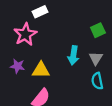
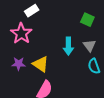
green square: (98, 30) -> (87, 20), turned -32
yellow triangle: (41, 70) -> (41, 64), turned 42

